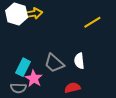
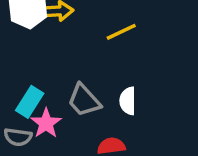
yellow line: (92, 22) -> (121, 32), moved

